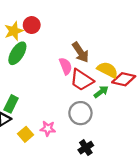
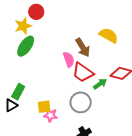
red circle: (32, 25) -> (36, 12), moved
yellow semicircle: (107, 70) -> (109, 35), moved
yellow square: (25, 134) -> (44, 107), moved, turned 32

